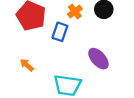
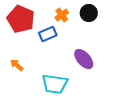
blue rectangle: (60, 32) -> (48, 34), turned 48

